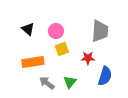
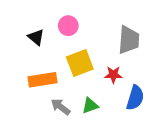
pink circle: (56, 31) -> (68, 26), moved
yellow square: (62, 49) -> (80, 63), size x1.5
green triangle: (70, 82) -> (90, 105), turned 32

